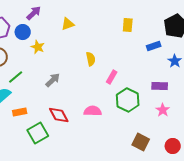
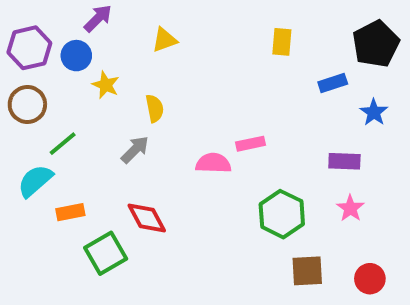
yellow semicircle: (91, 59) -> (155, 108), moved
pink rectangle: (112, 77) -> (251, 144), turned 48
green hexagon: (128, 100) -> (282, 214), moved
pink semicircle: (93, 111) -> (213, 163), moved
brown square: (141, 142) -> (307, 271), turned -30

